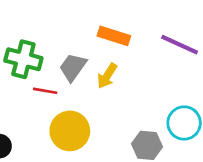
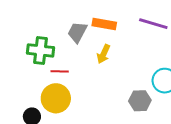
gray trapezoid: (73, 67) -> (77, 32), moved
yellow circle: (70, 131) -> (56, 98), moved

